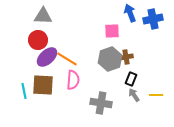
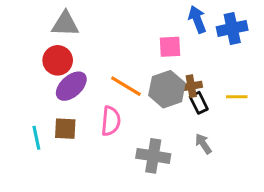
orange line: (67, 59) -> (126, 86), moved
black rectangle: (131, 79) -> (199, 103), moved, turned -48
brown square: (43, 85) -> (65, 129), size x0.7
yellow line: (156, 95) -> (237, 97), moved

